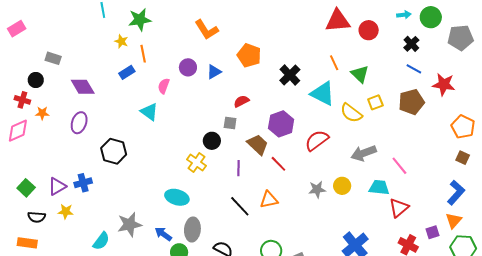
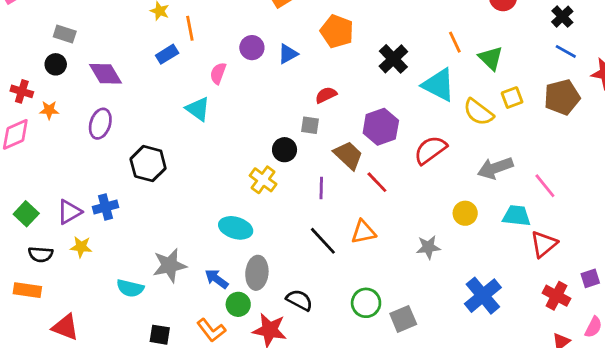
black circle: (36, 80) -> (56, 64), moved
gray star: (317, 189) -> (428, 247), moved
cyan semicircle: (101, 241) -> (130, 288), turned 66

